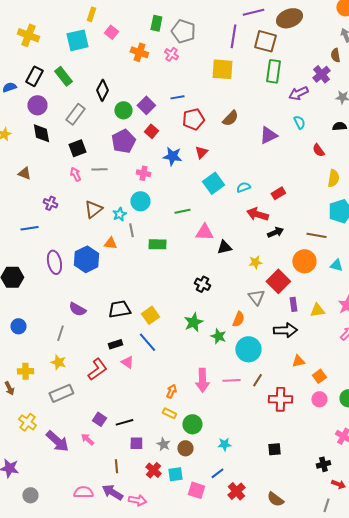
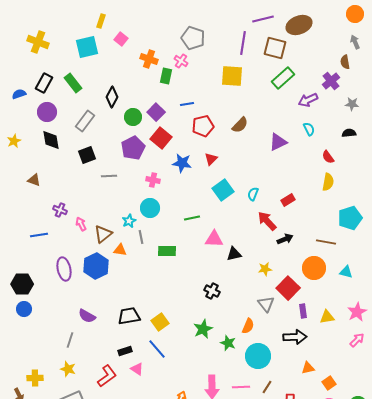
green rectangle: (156, 23) -> (166, 76), moved
green rectangle: (273, 71) -> (283, 78), turned 40
red square: (151, 131) -> (161, 138), size x1.5
pink arrow: (75, 174) -> (81, 224), moved
yellow semicircle: (333, 178) -> (328, 182), moved
cyan semicircle: (243, 187) -> (253, 194), turned -48
brown triangle: (93, 209) -> (103, 234), moved
red arrow: (257, 214) -> (267, 221), turned 30
blue circle: (18, 326) -> (24, 309), moved

